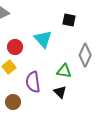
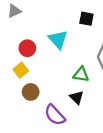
purple semicircle: (33, 82) -> (55, 115), moved, turned -35
brown circle: (13, 102) -> (31, 92), moved

